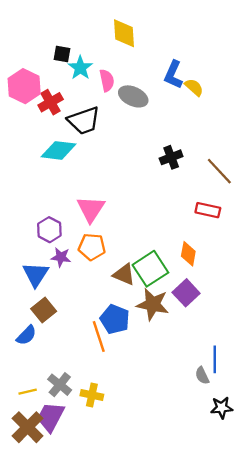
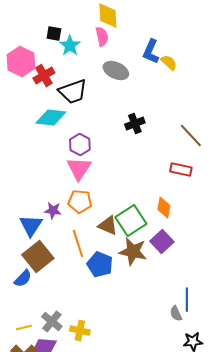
pink semicircle: (107, 80) -> (102, 36), moved
black cross: (171, 157) -> (135, 124), moved
purple hexagon: (49, 230) -> (80, 144), moved
brown square: (44, 310) -> (38, 256), size x1.4
orange line: (99, 336) -> (78, 244), moved

